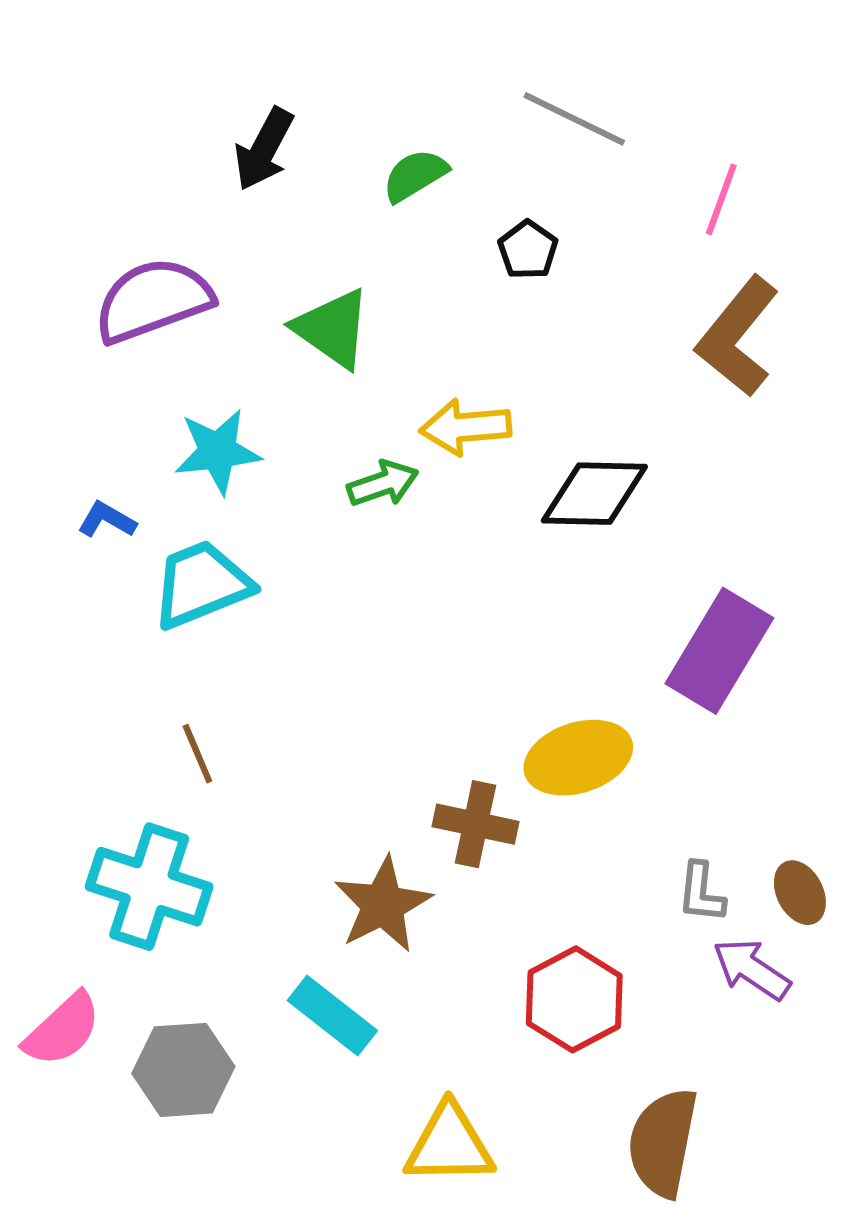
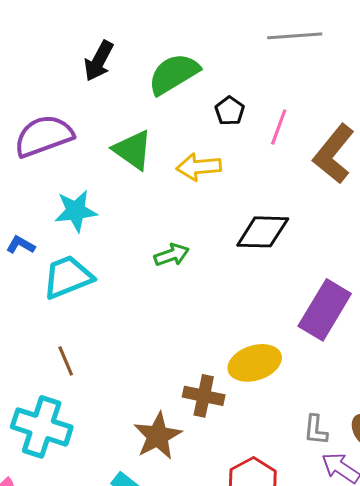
gray line: (574, 119) -> (295, 36), moved, turned -30
green semicircle: (415, 175) -> (174, 74), size x1.6
pink line: (721, 199) -> (279, 127), moved
yellow arrow: (465, 427) -> (199, 167), moved
green arrow: (383, 484) -> (172, 255), moved

